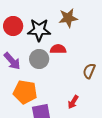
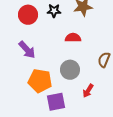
black star: (39, 30) -> (54, 11), moved, size x0.6
gray circle: (39, 59) -> (70, 70), moved

